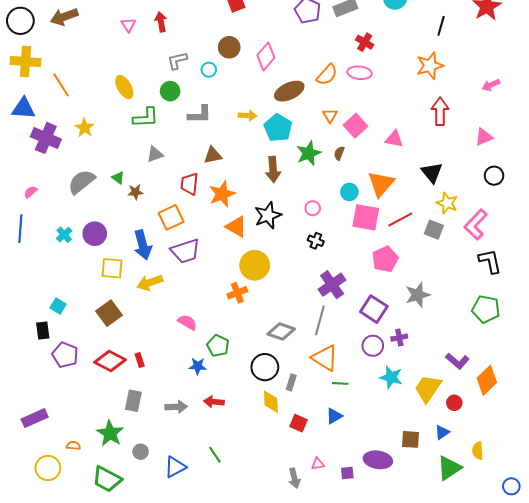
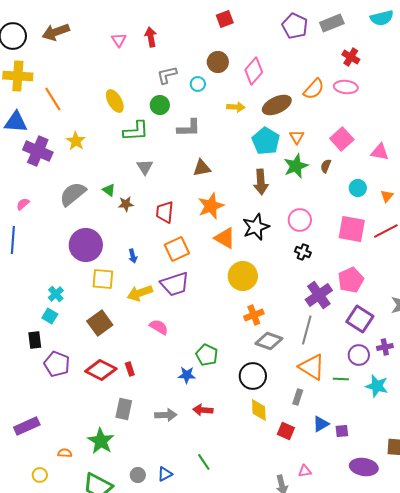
yellow arrow: (248, 116) -> (236, 107), moved
orange triangle: (330, 116) -> (297, 137), moved
gray triangle: (155, 154) -> (145, 167), turned -42
red trapezoid: (189, 184) -> (165, 212), moved
orange triangle: (381, 184) -> (387, 196), moved, size x0.5
cyan circle: (349, 192) -> (358, 188), moved
pink circle: (313, 208) -> (300, 220), size x1.5
orange square: (171, 217) -> (177, 249), moved
purple circle: (95, 234) -> (86, 245), size x1.4
cyan cross: (64, 235) -> (56, 294), moved
blue arrow: (143, 245) -> (133, 256), size x0.5
purple trapezoid: (185, 251) -> (175, 284), moved
pink pentagon: (385, 259) -> (351, 280), moved
orange cross: (237, 293) -> (254, 315), moved
pink semicircle: (187, 322) -> (159, 327), moved
gray rectangle: (291, 382) -> (298, 397), moved
green line: (340, 383) -> (341, 379), moved
gray circle: (141, 452) -> (138, 475), moved
blue triangle: (175, 467) -> (165, 474), size x0.7
yellow circle: (48, 468) -> (40, 475), size x0.6
purple square: (347, 473) -> (342, 431), moved

